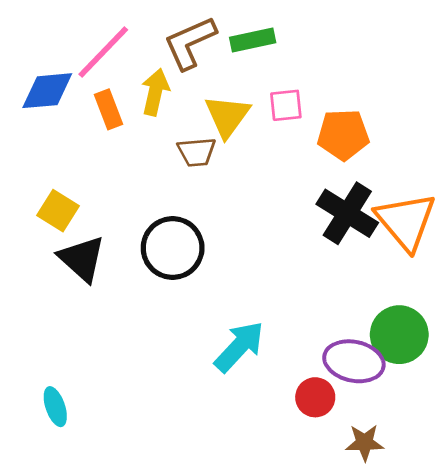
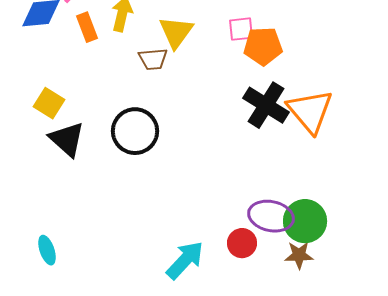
pink square: (286, 105) -> (241, 29), moved
green circle: (399, 335) -> (305, 221), moved
cyan arrow: (239, 347) -> (185, 260), moved
brown star: (365, 443) -> (299, 255), moved

